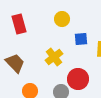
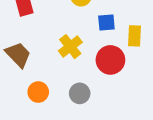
red circle: (78, 79) -> (110, 60), moved

